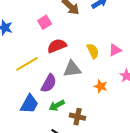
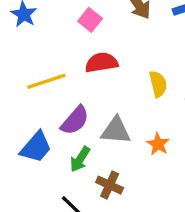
pink square: (45, 22) -> (90, 20), turned -32
gray triangle: (72, 69) -> (116, 130), moved
green arrow: (57, 105) -> (80, 159), turned -42

